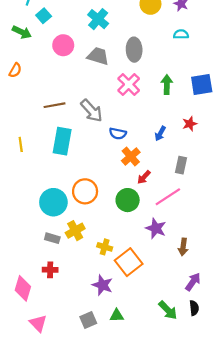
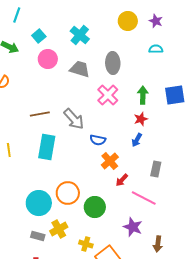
cyan square: (44, 16) -> (39, 36), moved
red star: (190, 124) -> (141, 119), moved
pink line: (168, 197) -> (144, 198), turned 60
green circle: (128, 200) -> (95, 207), moved

